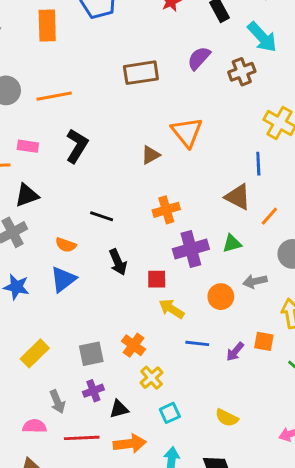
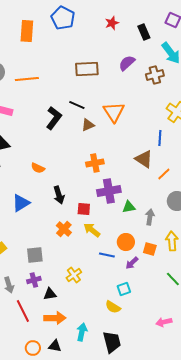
black L-shape: (77, 146) -> (54, 118), moved
black line: (102, 216) -> (77, 105), moved
green triangle: (232, 243) -> (129, 207), moved
orange semicircle: (66, 245) -> (38, 168), moved
gray arrow: (255, 281) -> (150, 217), turned 105
orange circle: (221, 297) -> (126, 242), moved
orange square: (264, 341) -> (150, 249), moved
orange cross: (134, 345) -> (64, 229), moved
cyan square: (170, 413) -> (124, 289), moved
yellow semicircle: (227, 418) -> (113, 307), moved
red line: (82, 438) -> (23, 311), turned 60

